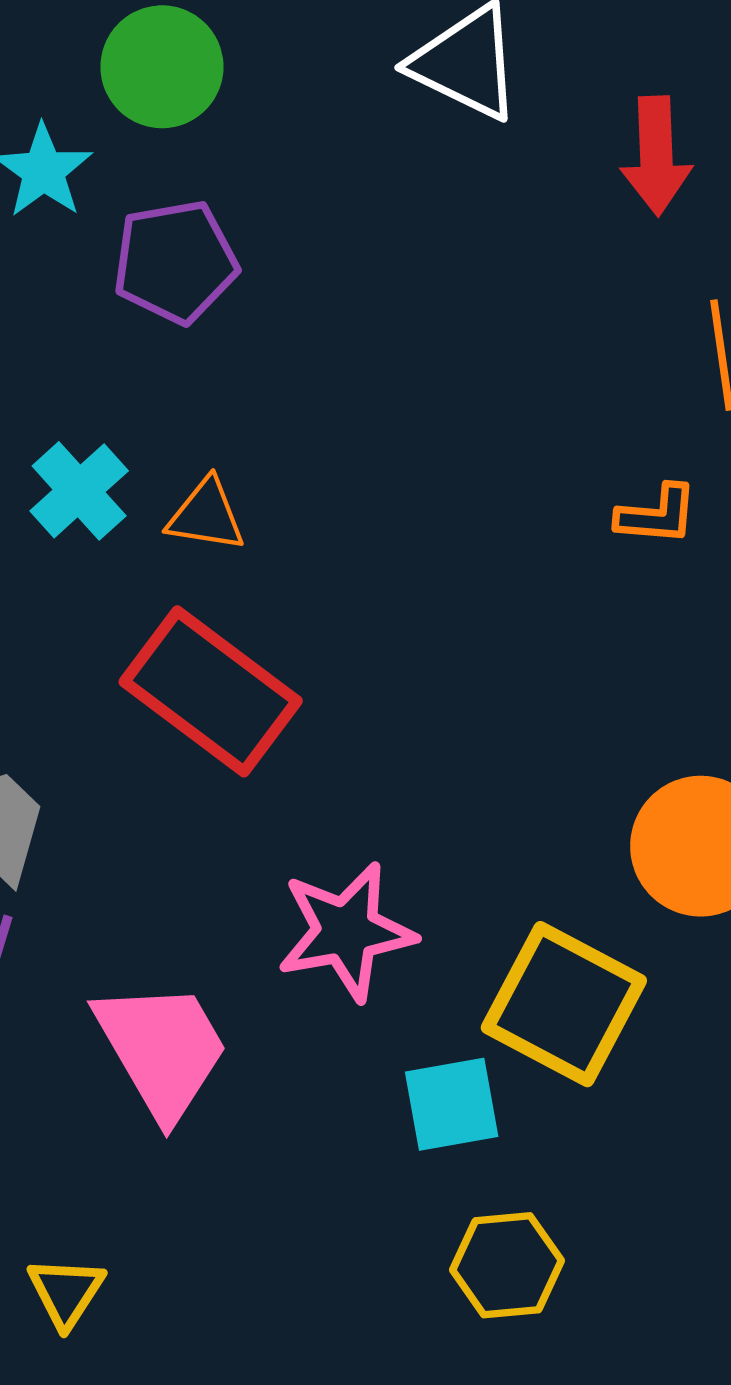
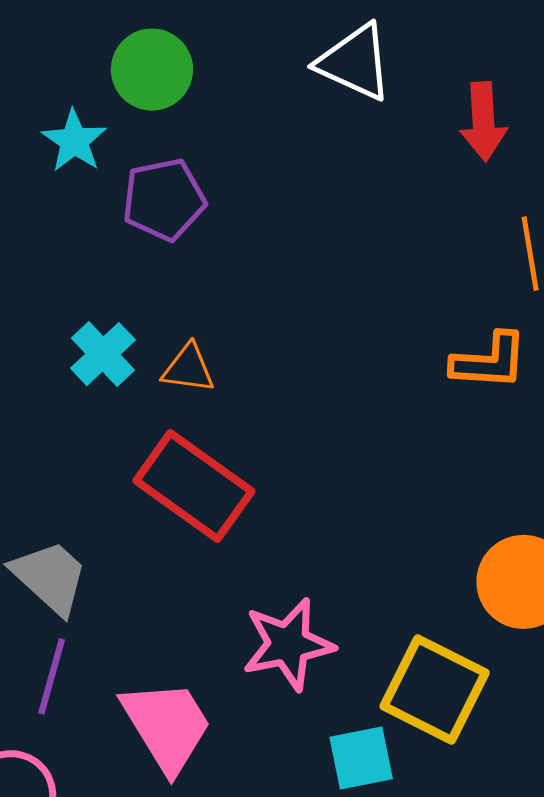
orange L-shape: (657, 515) -> (489, 361), size x1.4

